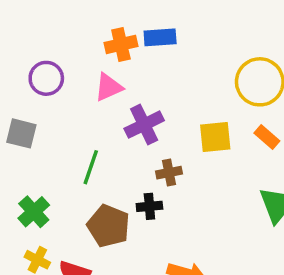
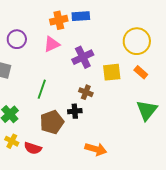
purple cross: (144, 125) -> (83, 57), moved
brown cross: (169, 173) -> (86, 92), turned 32
brown pentagon: (109, 226) -> (52, 122), turned 30

